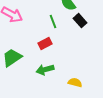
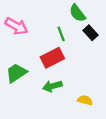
red rectangle: (45, 44) -> (52, 58), size x1.5

